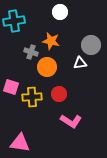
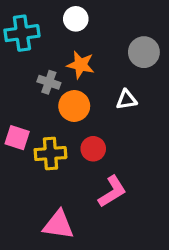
white circle: (60, 12) -> (76, 19), moved
gray circle: (91, 45) -> (144, 52), moved
pink L-shape: (71, 121) -> (112, 192), turned -65
pink triangle: (20, 143) -> (58, 225), moved

